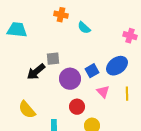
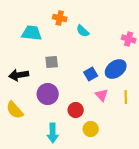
cyan trapezoid: (17, 30) -> (32, 33), moved
black arrow: (36, 72) -> (19, 75), moved, turned 30
purple circle: (70, 79) -> (48, 94), moved
yellow semicircle: (27, 110) -> (15, 110), moved

